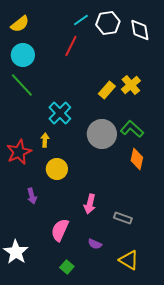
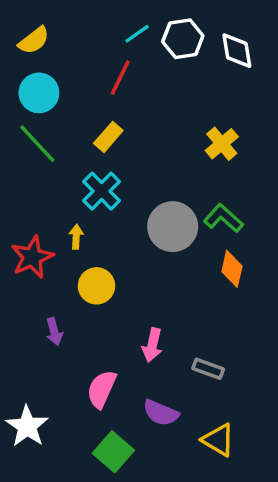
yellow rectangle: (107, 90) -> (108, 137), moved
purple semicircle: (95, 244) -> (161, 413), size x1.5
green square: (67, 267) -> (113, 452), size x1.6

